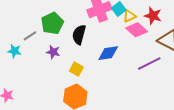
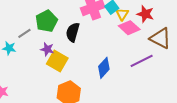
yellow triangle: (129, 16) -> (122, 14), turned -32
blue diamond: (108, 53) -> (104, 68), moved, turned -40
yellow square: (76, 69) -> (57, 61), moved, size x1.5

